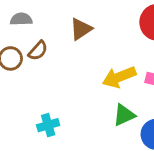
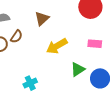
yellow arrow: (119, 77) -> (57, 46), moved

